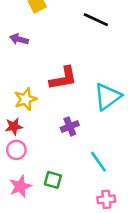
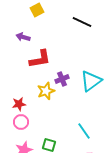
red L-shape: (63, 78) -> (40, 59), moved
yellow star: (26, 99) -> (46, 91), moved
purple cross: (70, 126) -> (62, 79), moved

